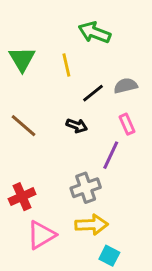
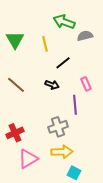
gray semicircle: (126, 86) -> (85, 36), moved
purple line: (111, 155) -> (75, 105), turned -30

